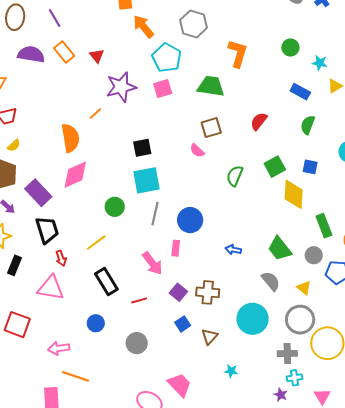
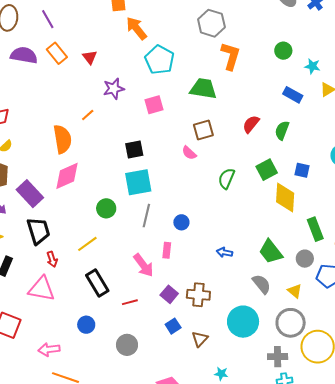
gray hexagon: (194, 24) -> (211, 23), moved
purple star: (121, 87) -> (114, 89), size x0.7
pink square: (163, 89) -> (154, 105), moved
green semicircle: (308, 125) -> (282, 130), moved
blue circle: (190, 220) -> (181, 222), size x0.6

